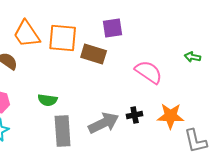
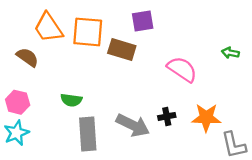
gray arrow: (104, 123) -> (133, 125), turned 52

